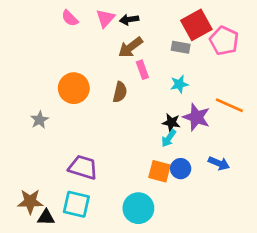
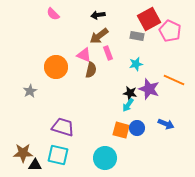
pink triangle: (105, 18) -> (84, 55), moved, turned -49

